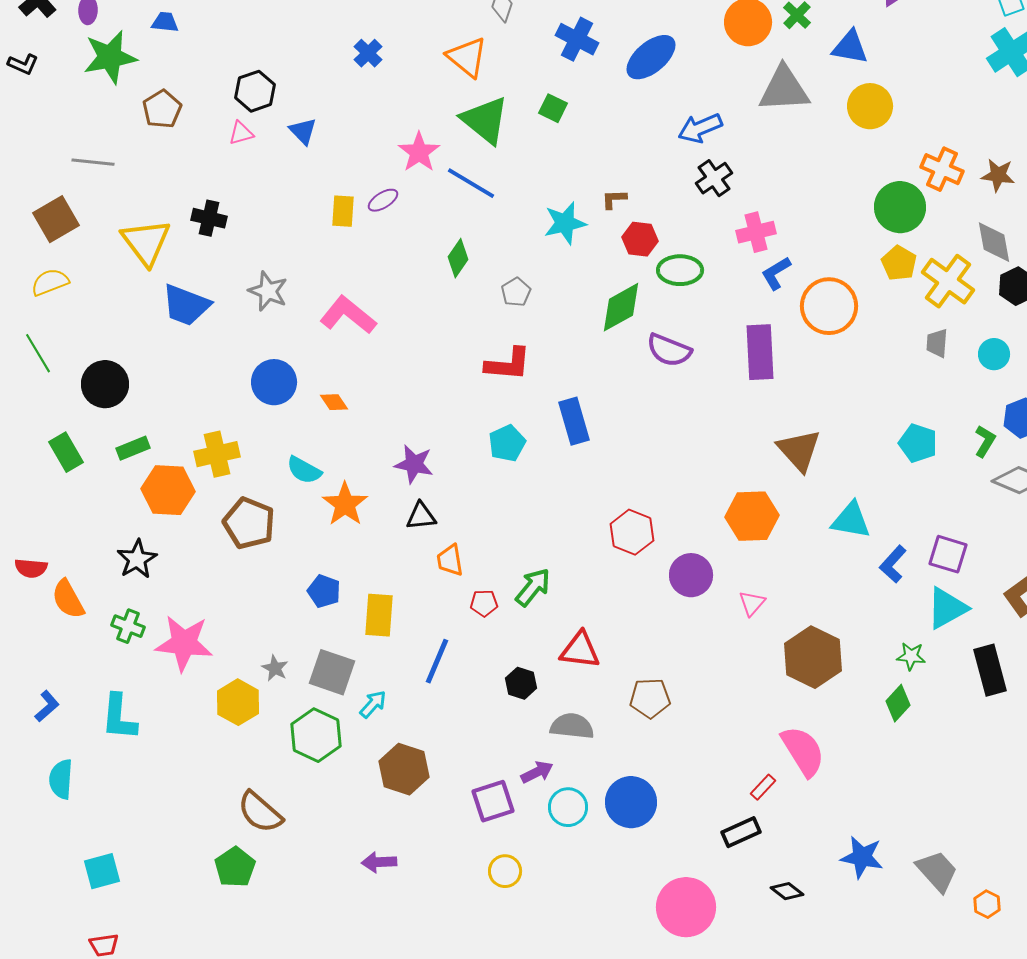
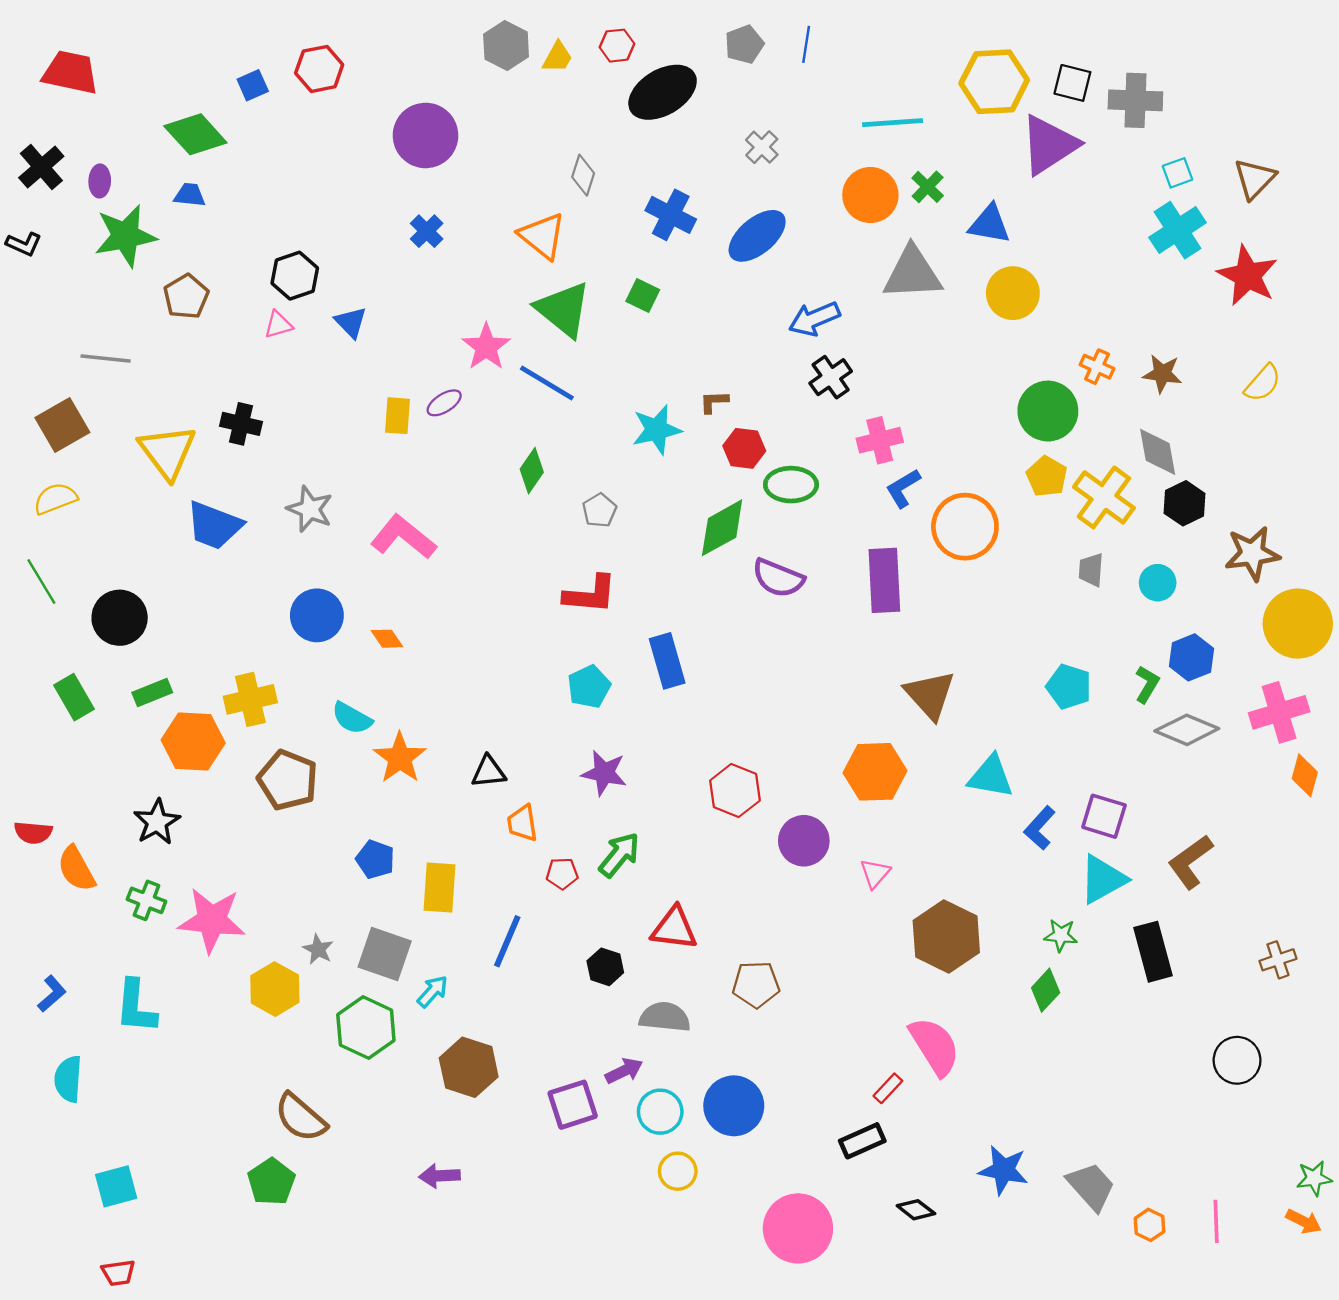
orange cross: (942, 169) -> (1097, 367), size x0.7
purple star: (414, 464) -> (604, 773), moved
yellow circle: (505, 871) -> (678, 1171), moved

